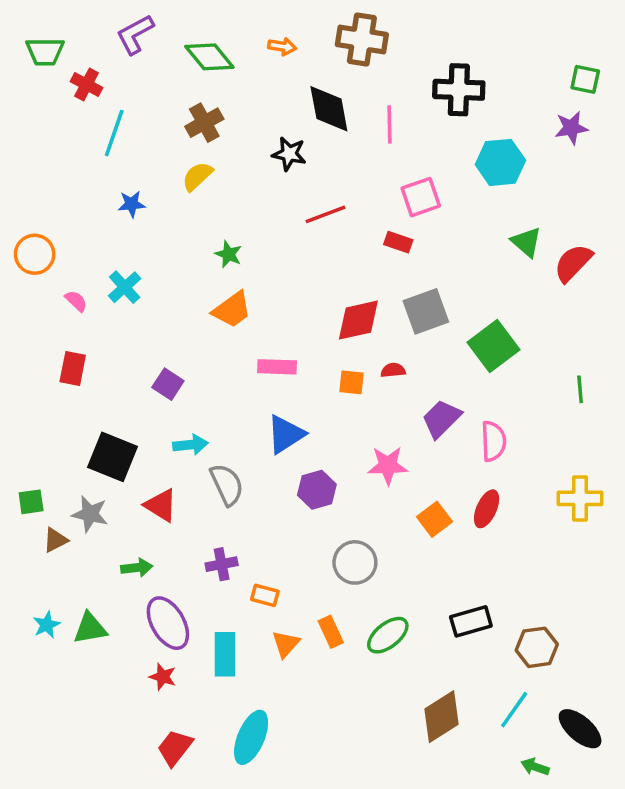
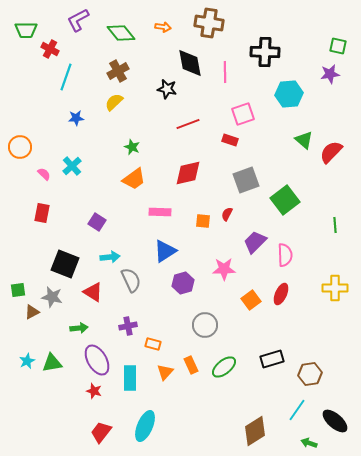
red diamond: (358, 320) -> (188, 173), moved
red semicircle: (393, 370) -> (227, 214), turned -56
brown diamond: (442, 717) -> (255, 431), moved

